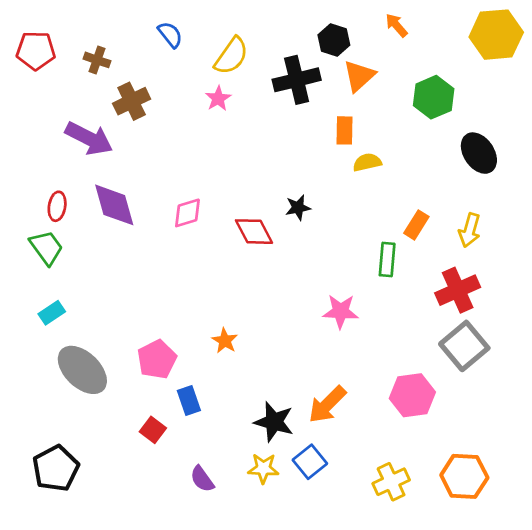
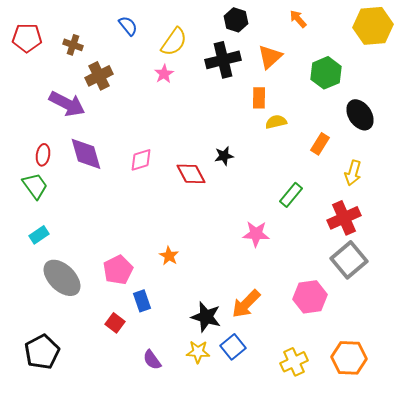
black hexagon: (334, 40) -> (236, 20), moved
orange rectangle: (416, 225) -> (320, 144), moved
green rectangle: (387, 259) -> (291, 195), turned 35

